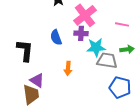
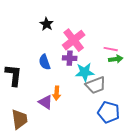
green arrow: (127, 49) -> (116, 59), moved
gray trapezoid: (107, 60) -> (96, 85), turned 150
purple triangle: (37, 80) -> (46, 102), moved

